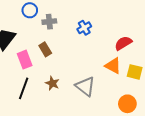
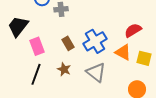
blue cross: (84, 28) -> (95, 41), moved, size x1.6
brown rectangle: (45, 49) -> (68, 43), moved

